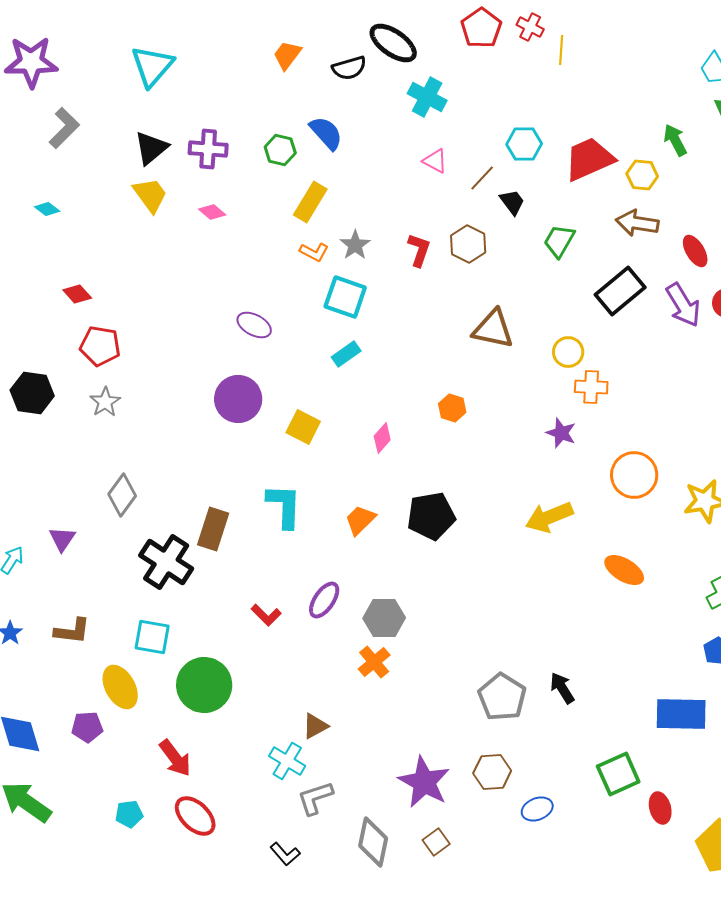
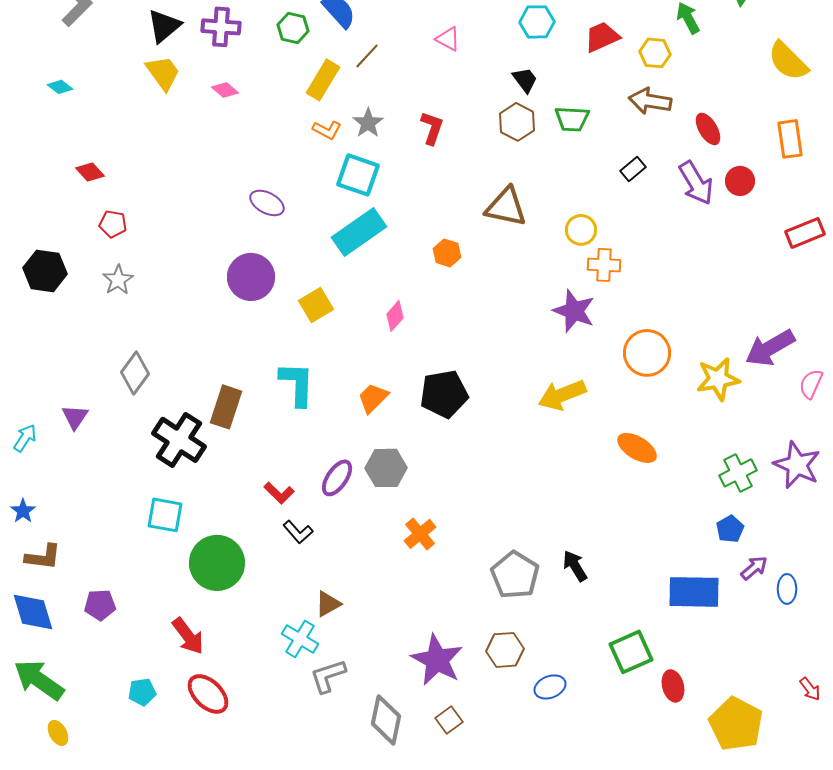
red trapezoid: (589, 159) -> (602, 37), size x0.7
brown line: (482, 178) -> (367, 56), moved
green trapezoid: (559, 241) -> (572, 119), turned -117
brown hexagon: (468, 244) -> (517, 122), moved
black rectangle: (620, 291) -> (633, 169), size x0.5
red pentagon: (100, 346) -> (113, 224), size x0.7
cyan rectangle: (346, 354) -> (359, 232), size x1.8
orange hexagon: (452, 408) -> (447, 253), moved
yellow square: (303, 427) -> (316, 305), turned 32
purple star: (561, 433) -> (574, 311), size x1.4
gray hexagon: (384, 618) -> (386, 468), moved
brown L-shape: (72, 631) -> (43, 557), moved
orange cross: (374, 662) -> (420, 534), moved
yellow ellipse: (120, 687) -> (58, 733), moved, size x0.6
black L-shape: (285, 854) -> (298, 532), moved

